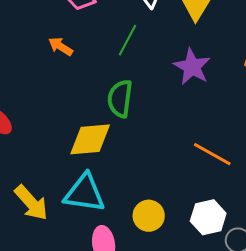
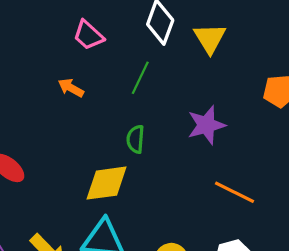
purple star: (192, 67) -> (206, 125), moved, turned 30
green semicircle: (120, 99) -> (136, 139), size x0.7

